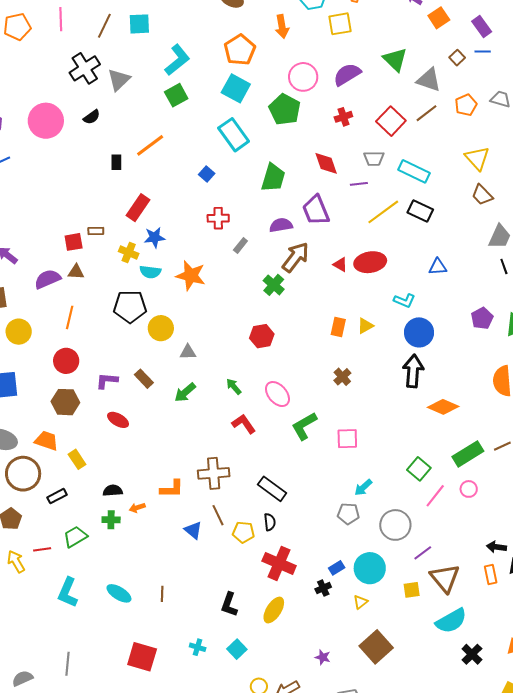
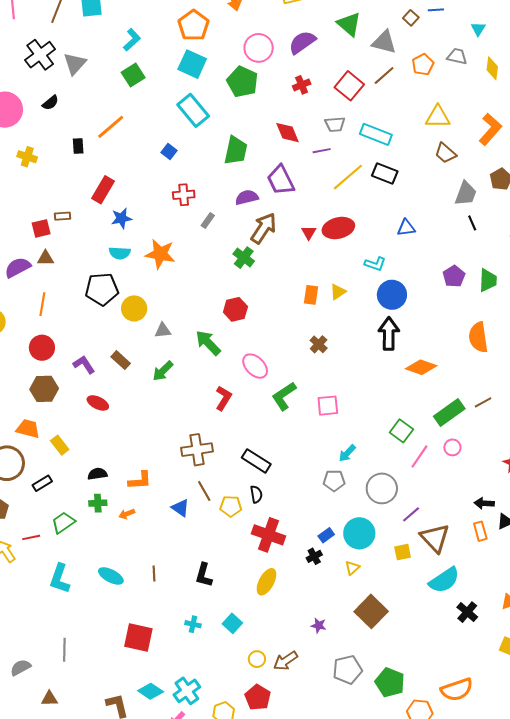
cyan L-shape: (177, 60) -> (132, 40), size x0.7
yellow triangle: (477, 158) -> (438, 117), turned -44
yellow cross: (129, 253) -> (27, 157), moved
red triangle: (340, 265) -> (309, 233), turned 35
purple L-shape: (107, 381) -> (84, 365), turned 55
green arrow: (234, 387) -> (208, 343), moved, size x1.6
red L-shape: (244, 424) -> (224, 398), turned 70
orange L-shape: (172, 489) -> (140, 481), moved
orange arrow: (137, 508) -> (127, 514), moved
black L-shape: (229, 605) -> (204, 575), moved

